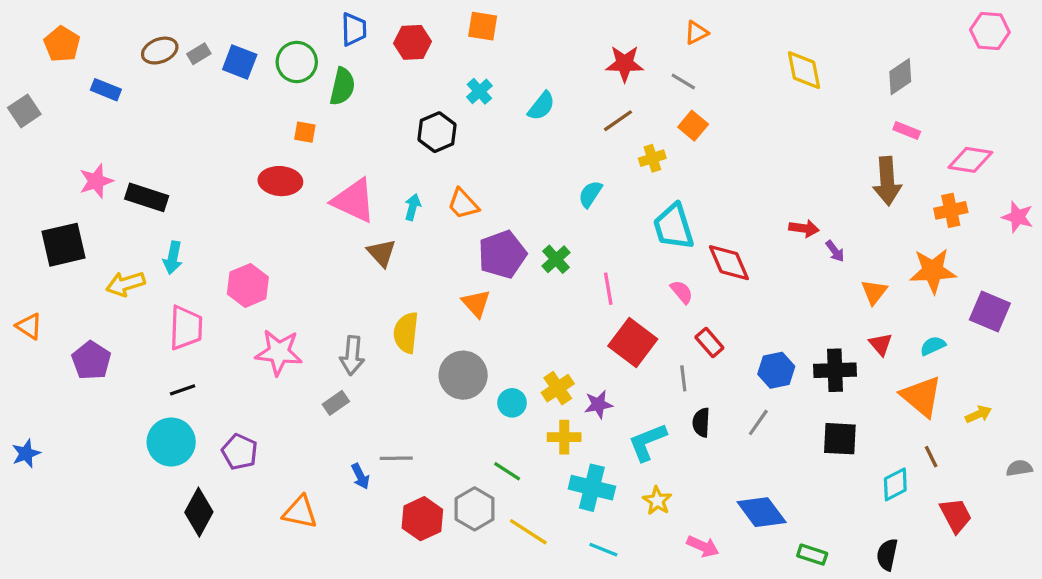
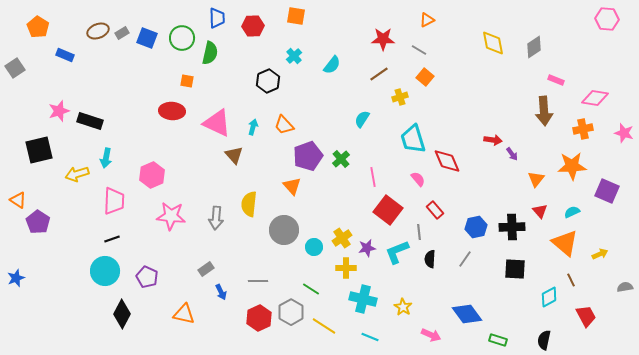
gray diamond: (900, 77) -> (534, 47), moved
purple pentagon: (91, 360) -> (38, 222), moved
gray rectangle: (336, 403) -> (206, 269), moved
cyan L-shape: (647, 442) -> (397, 252), moved
gray line: (396, 458) -> (258, 281), moved

